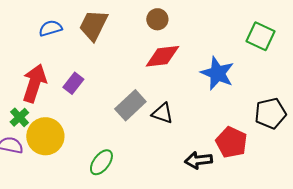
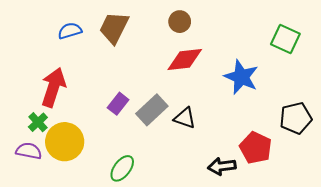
purple rectangle: (73, 83) -> (118, 104), moved

